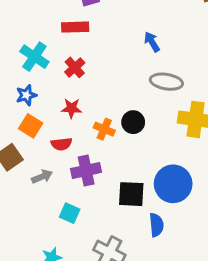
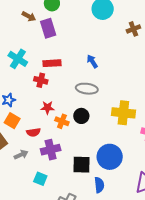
red rectangle: (75, 27) -> (52, 63), moved
cyan cross: (34, 57) -> (18, 59), moved
red cross: (75, 67) -> (41, 80), turned -32
gray ellipse: (166, 82) -> (87, 89), moved
red star: (71, 108) -> (47, 108), moved

